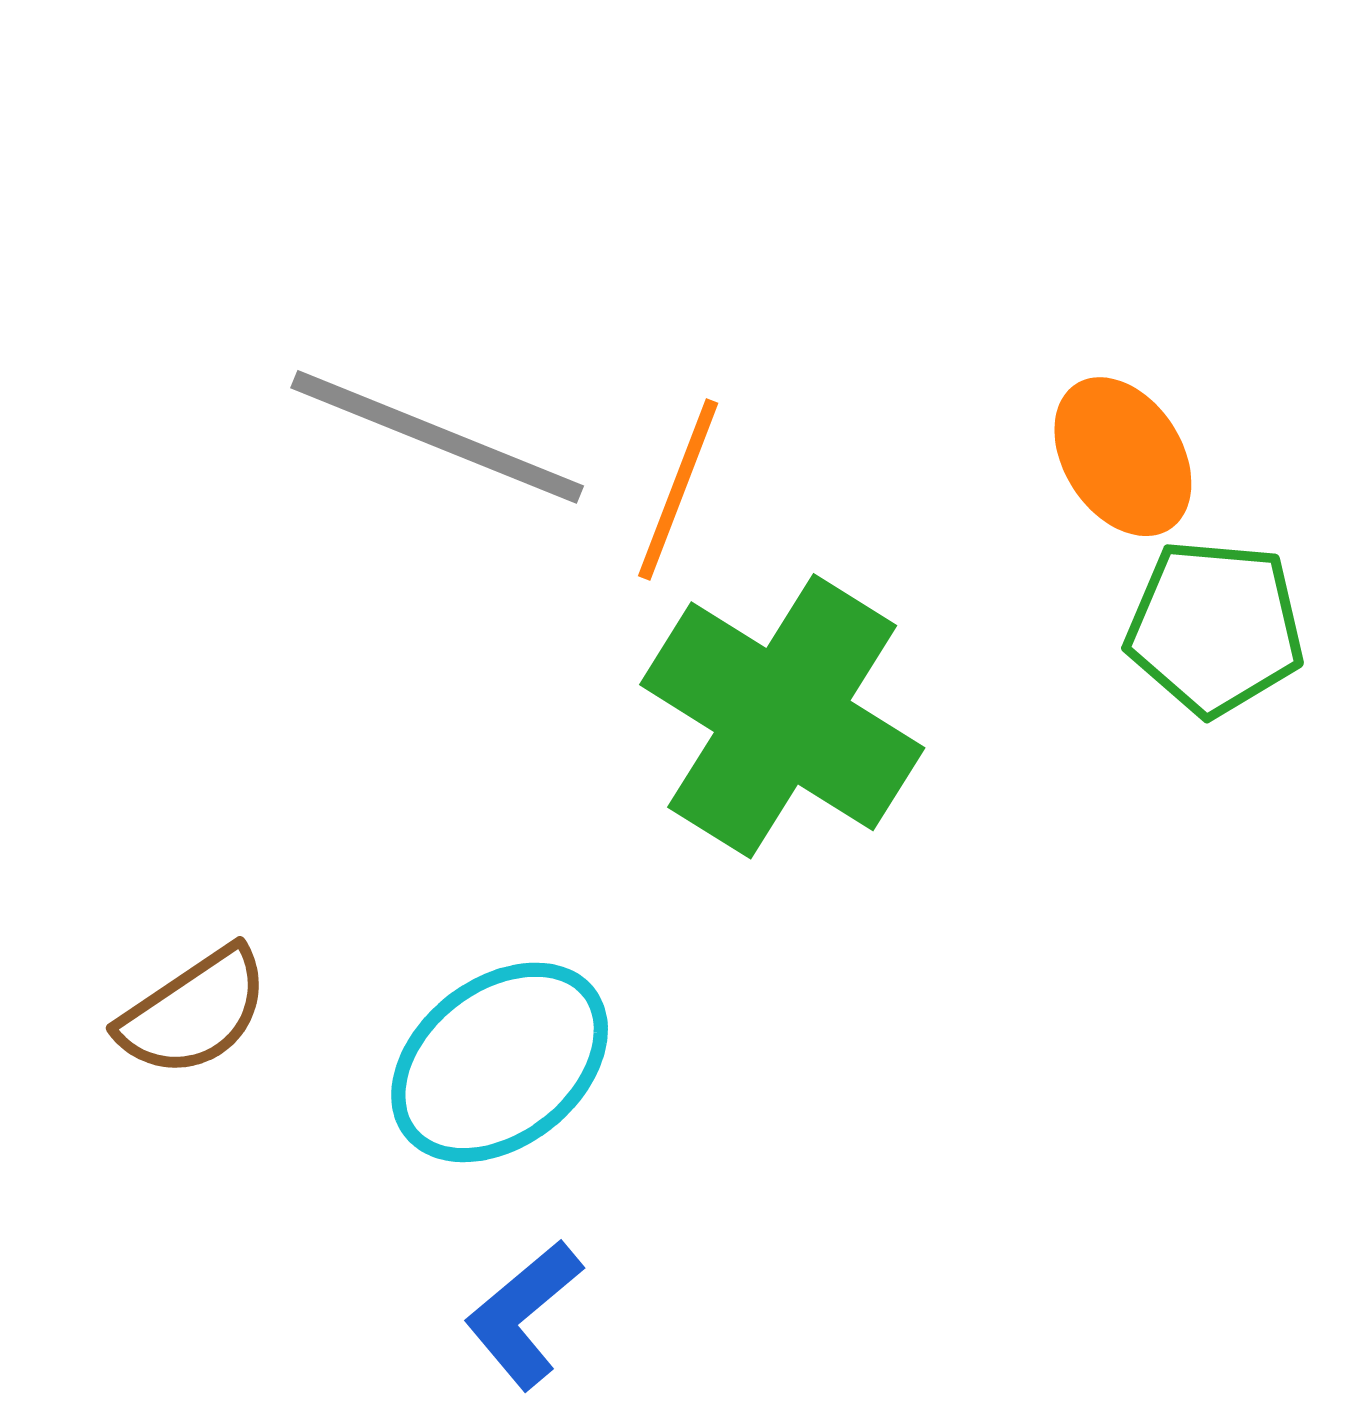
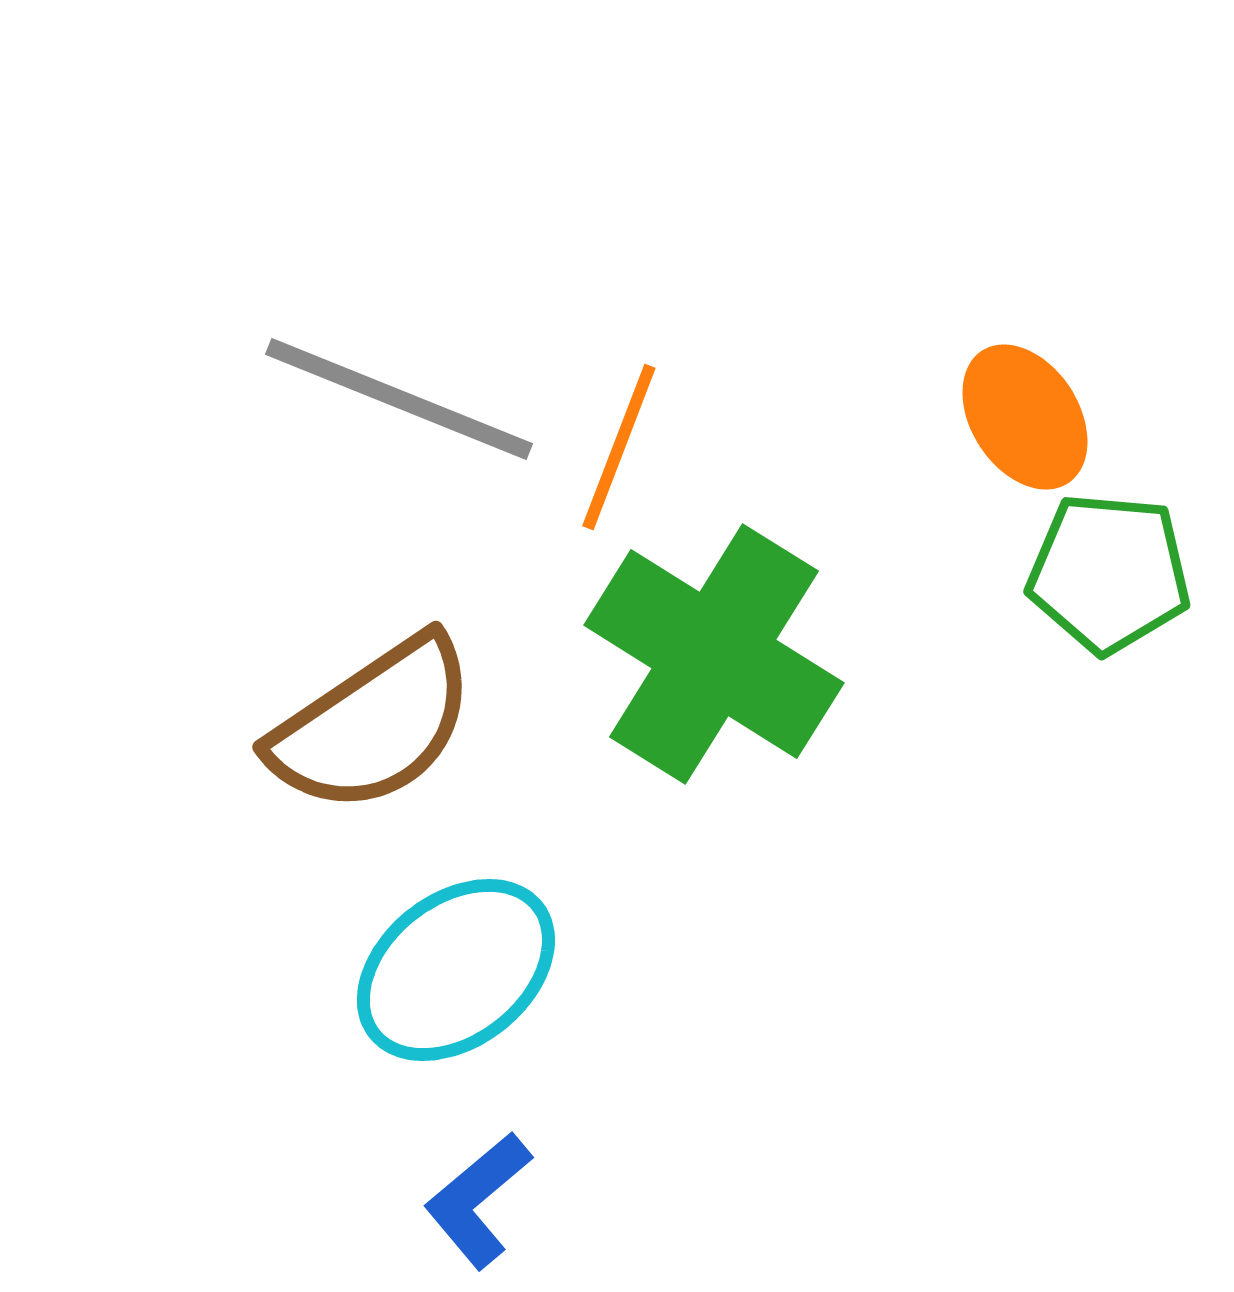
brown semicircle: (194, 1012) -> (373, 725), moved, size x1.5

